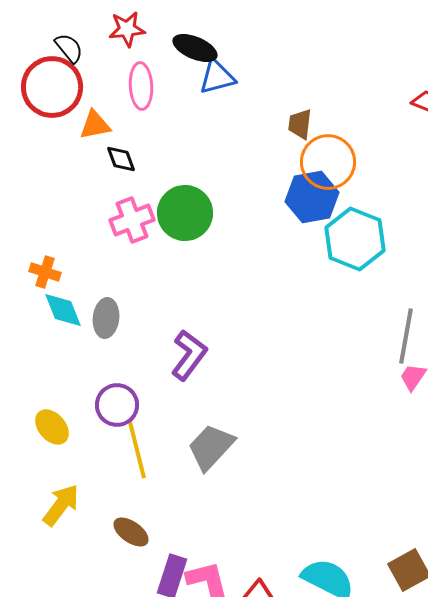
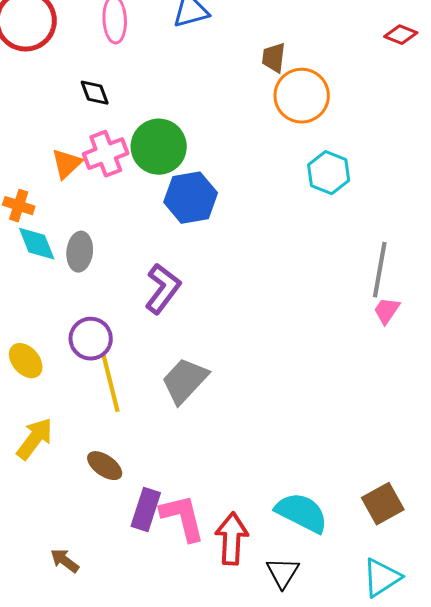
orange triangle: (95, 125) -> (67, 164), moved, turned -32
blue hexagon: (312, 197) -> (191, 198), moved
cyan hexagon: (355, 239) -> (329, 173), size x0.7

